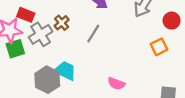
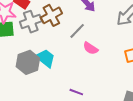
brown cross: (62, 23) -> (51, 15), size x1.5
pink semicircle: (116, 84) -> (91, 48), moved

